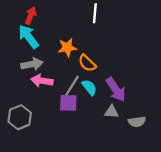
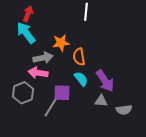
orange semicircle: (87, 63) -> (79, 57), turned 36
gray arrow: (32, 64) -> (43, 58), moved
gray line: (72, 86) -> (51, 107), moved
gray hexagon: (20, 117) -> (23, 93), moved

